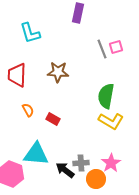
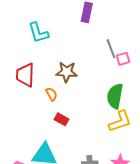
pink square: (116, 47) -> (123, 59), moved
orange semicircle: (28, 110) -> (51, 94), moved
yellow L-shape: (111, 121) -> (120, 121), turned -50

